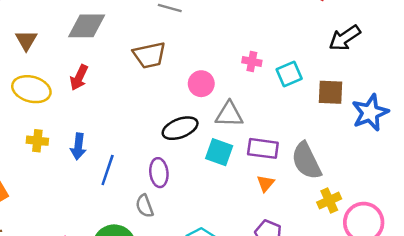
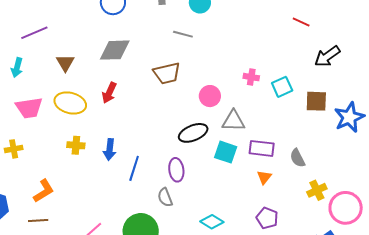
gray semicircle: (306, 161) -> (298, 158), size x0.6

